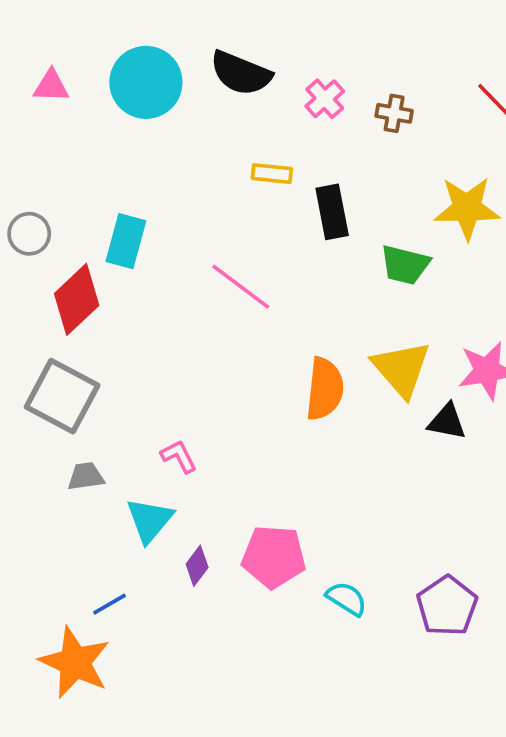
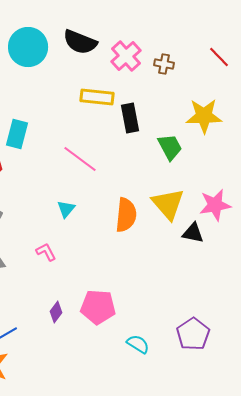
pink cross: (325, 99) -> (126, 56), size x1.4
yellow rectangle: (272, 174) -> (97, 97), size x1.5
green trapezoid: (405, 265) -> (170, 147), turned -132
cyan triangle: (150, 520) -> (66, 209), moved, size x0.7
cyan semicircle: (347, 599) -> (138, 344), moved

